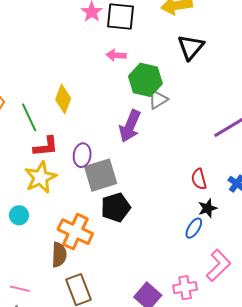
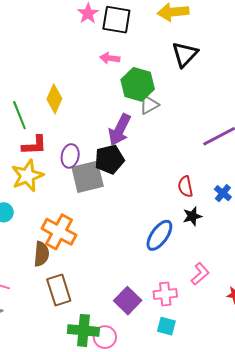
black pentagon: (116, 207) -> (109, 159), moved
blue ellipse: (194, 228) -> (159, 235), moved, size x1.5
pink L-shape: (219, 265) -> (200, 274), size x0.7

